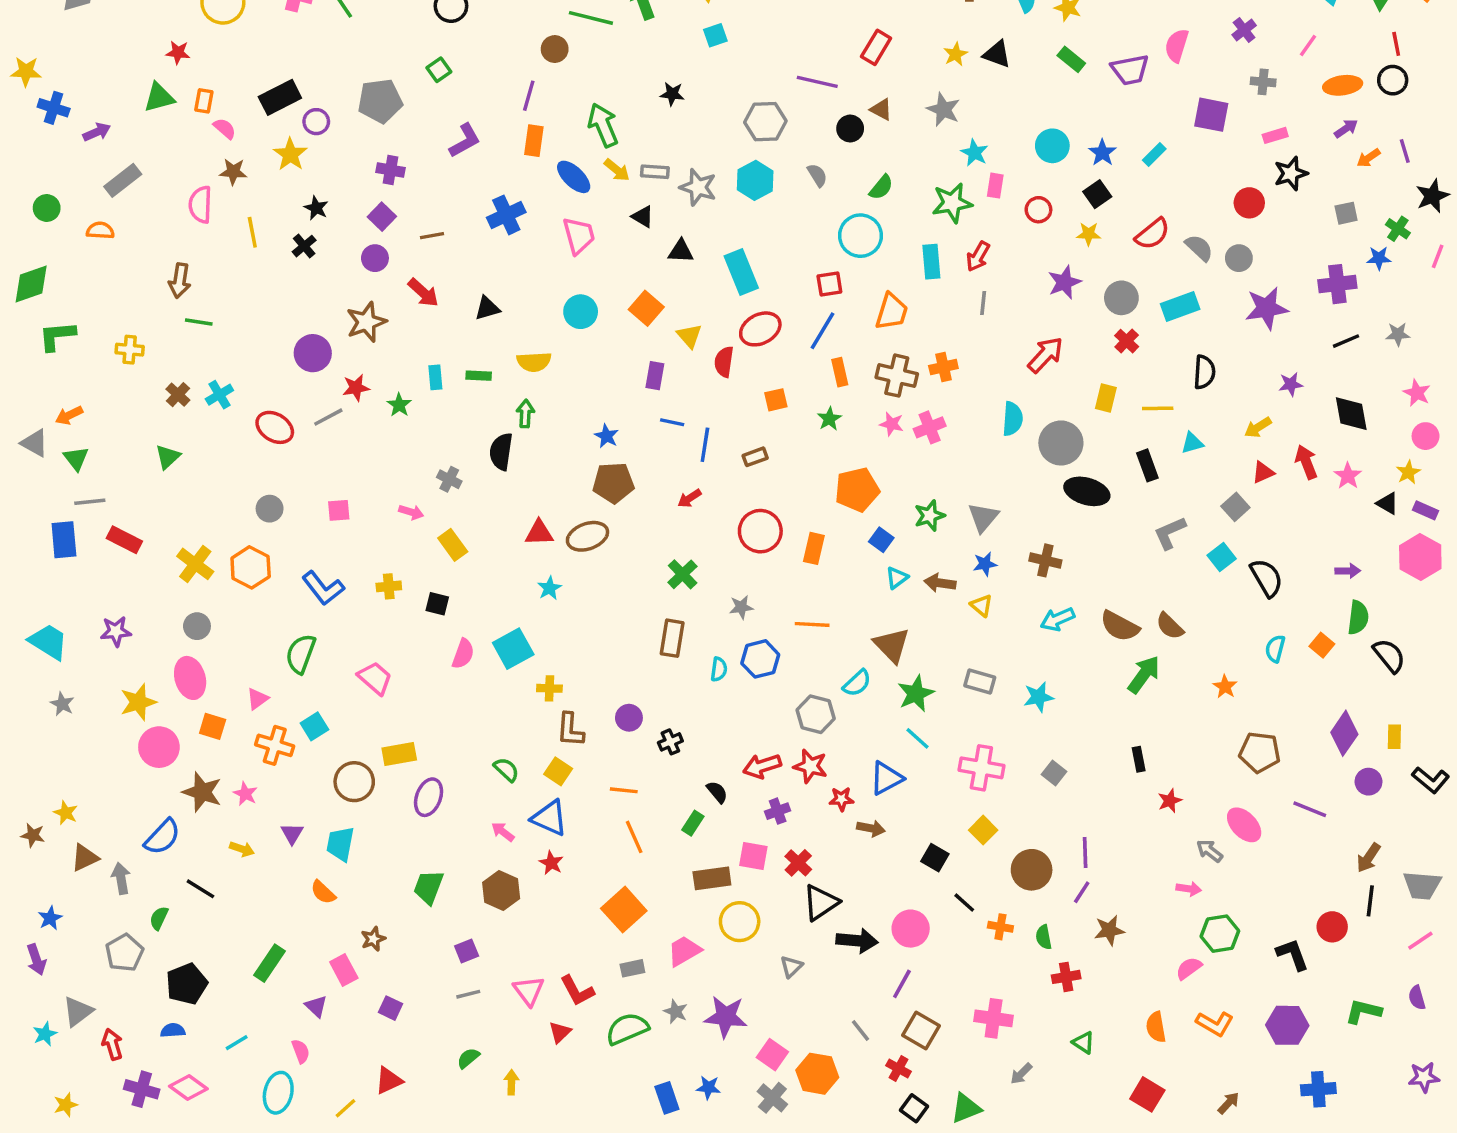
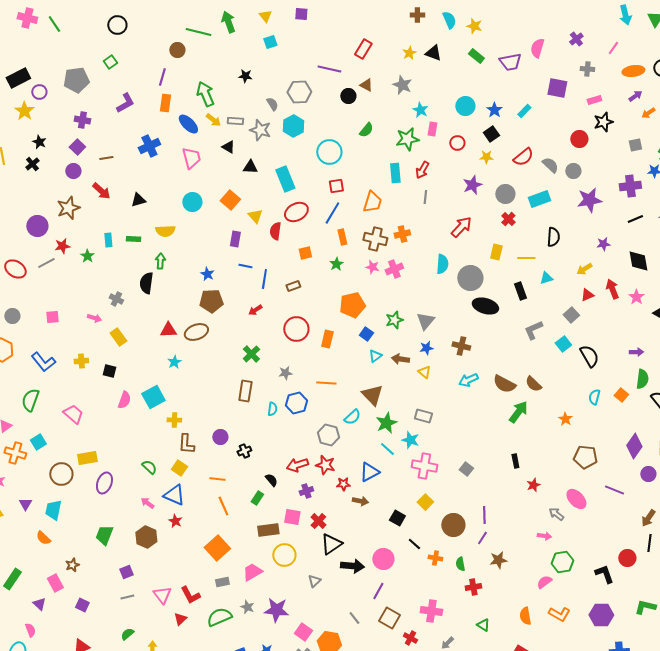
gray semicircle: (817, 175) -> (272, 104), moved
cyan circle: (860, 236) -> (329, 152), moved
cyan star: (1038, 697) -> (410, 440), moved, turned 30
red cross: (899, 1068) -> (410, 638), moved

